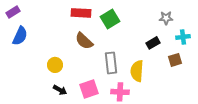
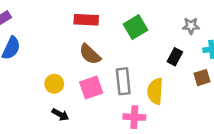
green square: (110, 19) -> (136, 27), moved
black rectangle: (153, 43) -> (175, 57), turned -32
pink square: (89, 89) -> (91, 87), moved

